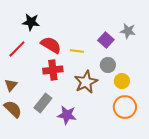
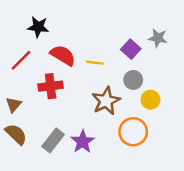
red cross: (53, 70) -> (51, 86), moved
gray rectangle: (43, 103) -> (53, 140), moved
orange circle: (125, 107) -> (133, 132), moved
purple star: (67, 115) -> (83, 142), turned 30

